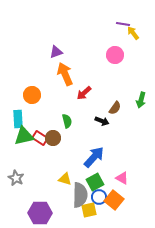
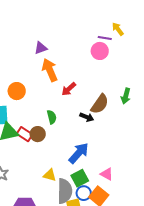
purple line: (123, 24) -> (105, 38), moved
brown semicircle: (115, 108) -> (100, 104), size x1.5

